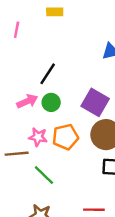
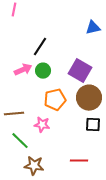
pink star: (38, 137) -> (42, 125), moved
green line: (44, 175) -> (20, 141), moved

